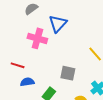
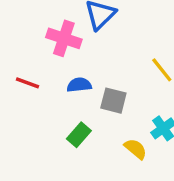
blue semicircle: (27, 82) -> (79, 85), moved

